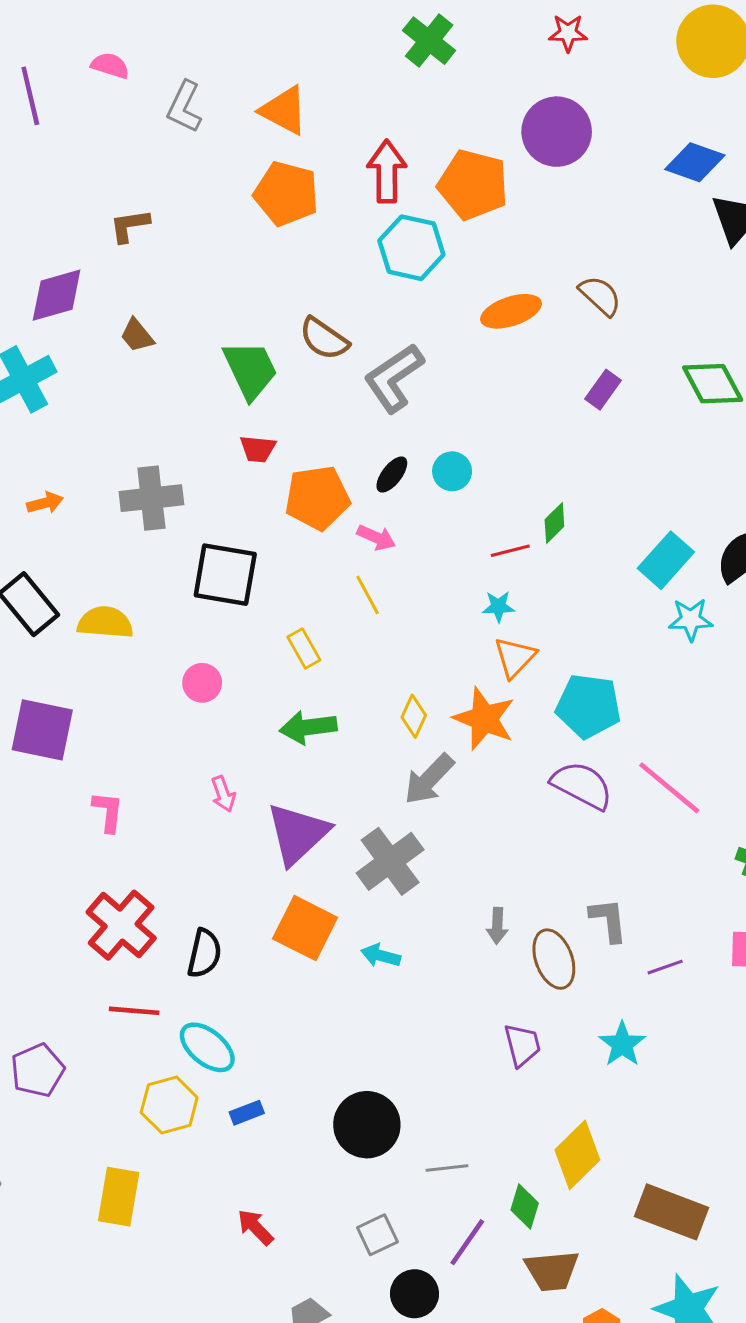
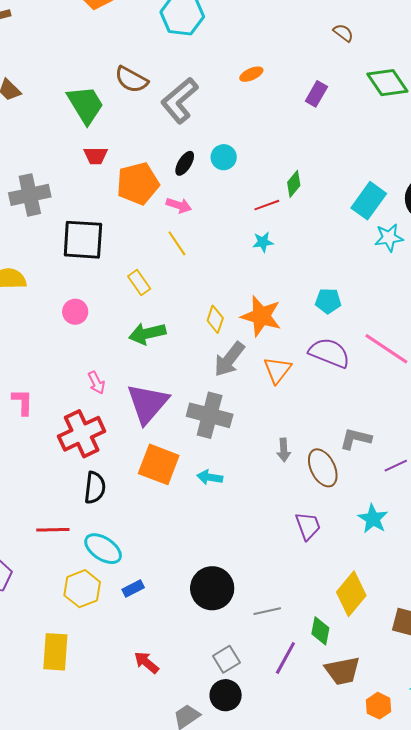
brown semicircle: (600, 296) -> (343, 33), moved, size x0.7
orange ellipse: (511, 311) -> (251, 74), moved, size x0.6
orange triangle: (515, 657) -> (277, 370), moved
cyan pentagon: (588, 706) -> (328, 301), size x0.6
gray cross: (390, 861) -> (210, 415), turned -33
gray L-shape: (608, 920) -> (356, 439), turned -64
red cross: (121, 925) -> (82, 434), moved, turned 30
black circle: (415, 1294) -> (226, 695), moved

